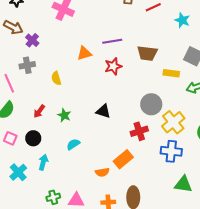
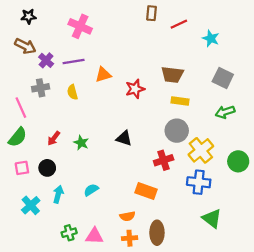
purple line: (112, 41) -> (74, 61), moved
yellow rectangle: (171, 73) -> (180, 101), moved
yellow semicircle: (56, 78) -> (72, 92), moved
pink square: (10, 138) -> (22, 168), turned -32
cyan semicircle: (73, 144) -> (91, 190), moved
orange rectangle: (123, 159) -> (146, 191), turned 60
orange semicircle: (102, 172) -> (127, 216), moved
green triangle: (183, 184) -> (212, 218), turned 30

